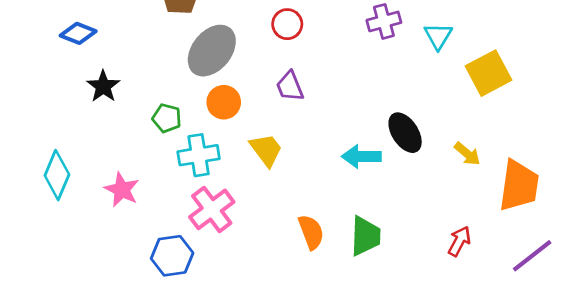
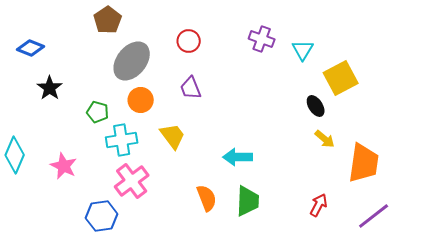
purple cross: (384, 21) -> (262, 39), turned 35
black ellipse: (405, 133) -> (316, 106), moved, size x0.7
cyan arrow: (361, 156) -> (238, 157), moved

